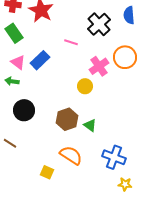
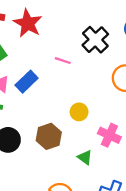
pink cross: (99, 66) -> (109, 135), moved, turned -30
brown hexagon: (67, 119) -> (49, 136), moved

